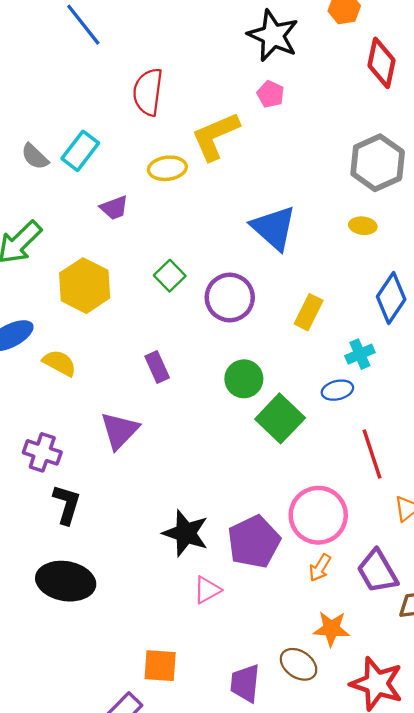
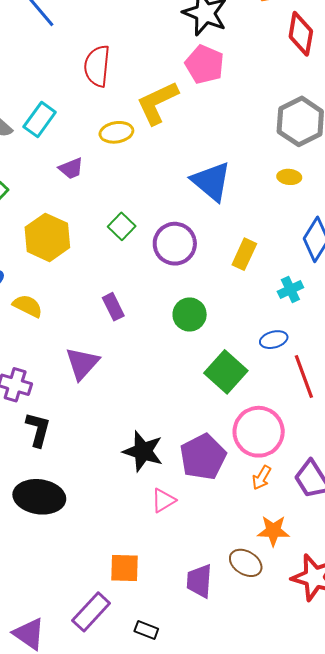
pink pentagon: (271, 94) -> (205, 64), size x1.6
blue ellipse: (337, 390) -> (274, 340), moved
green square: (280, 418) -> (226, 372), moved

